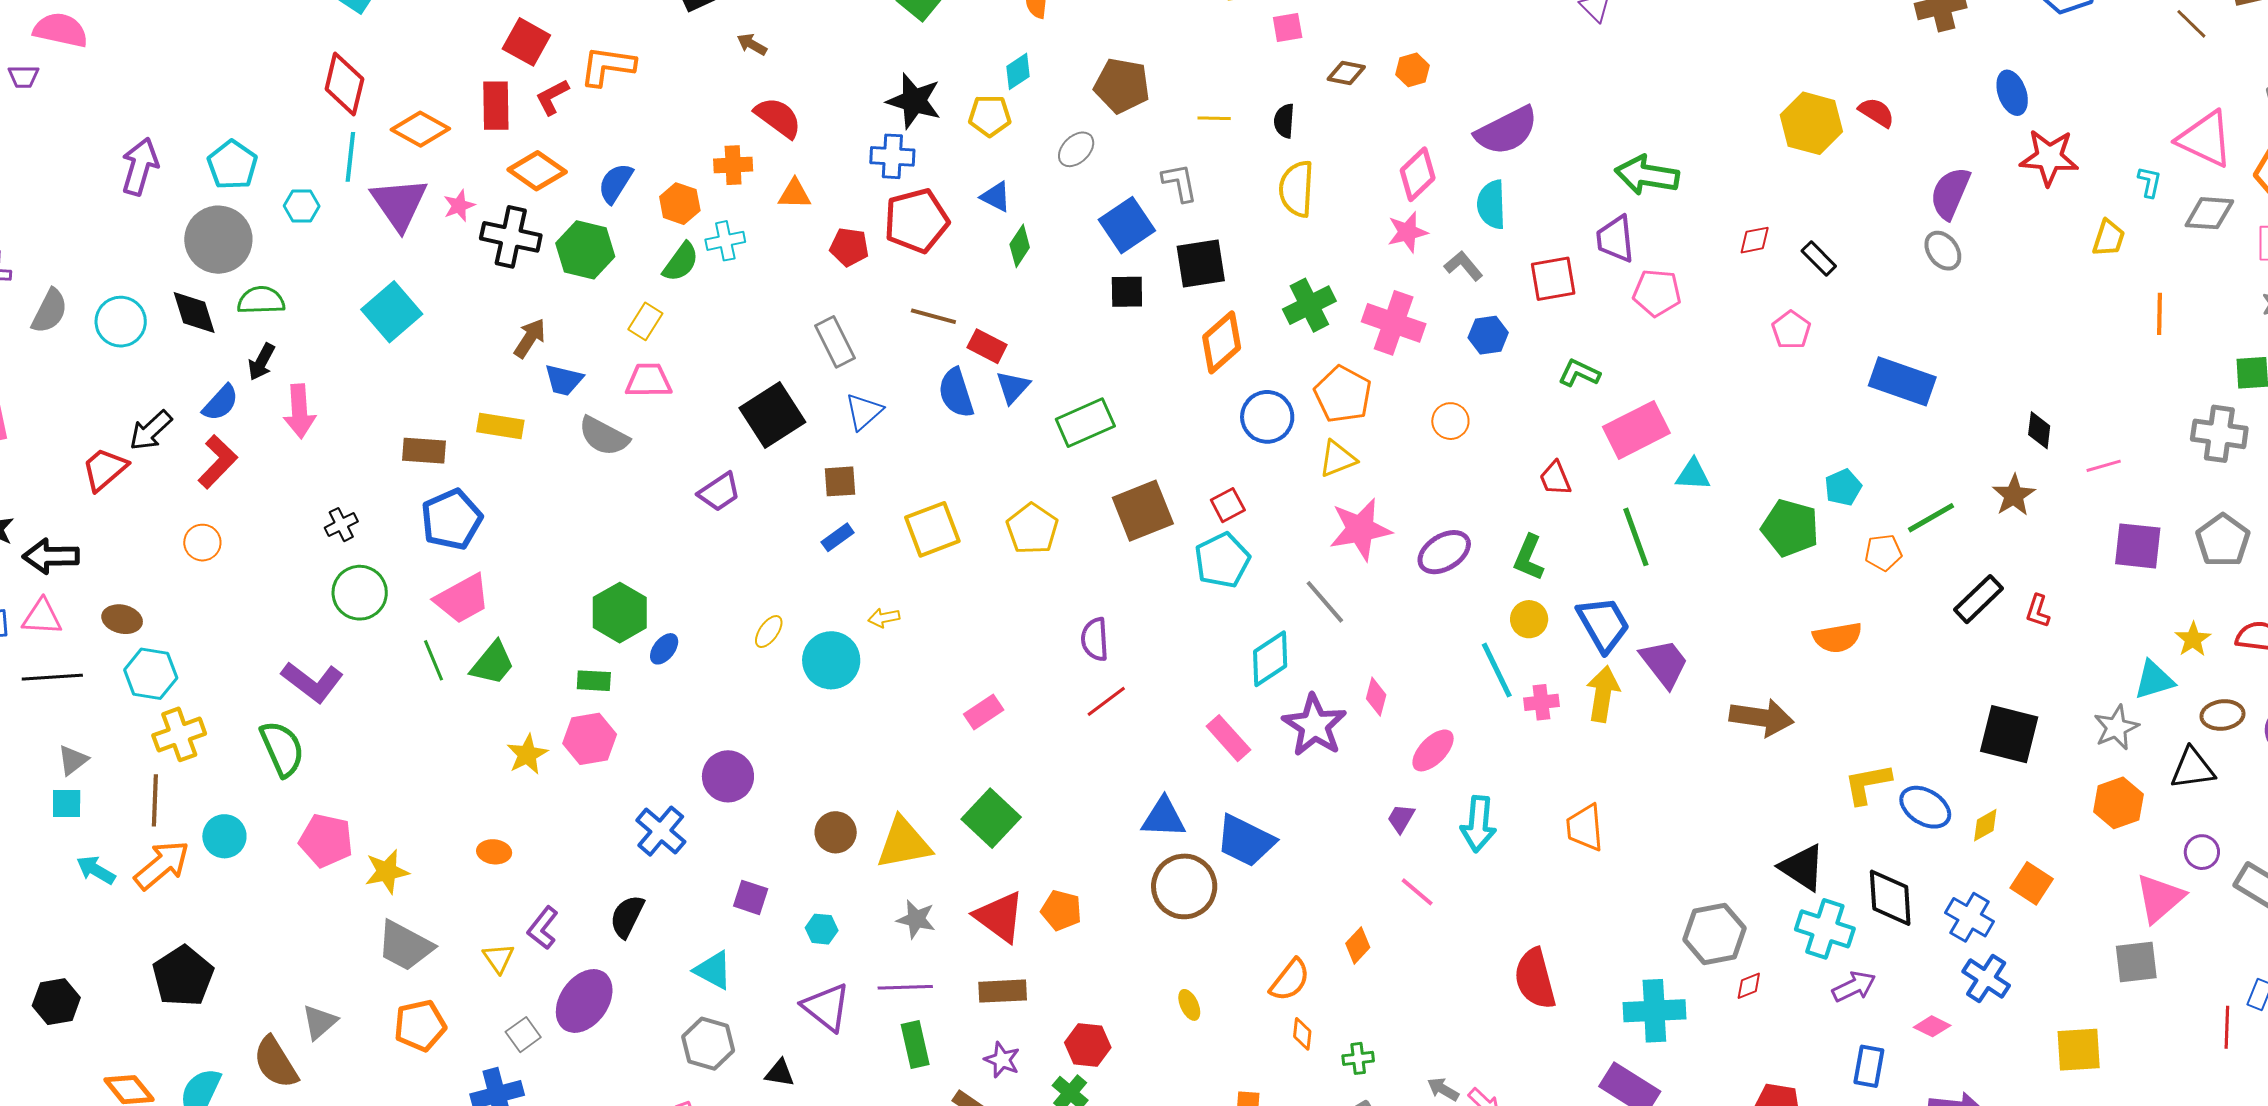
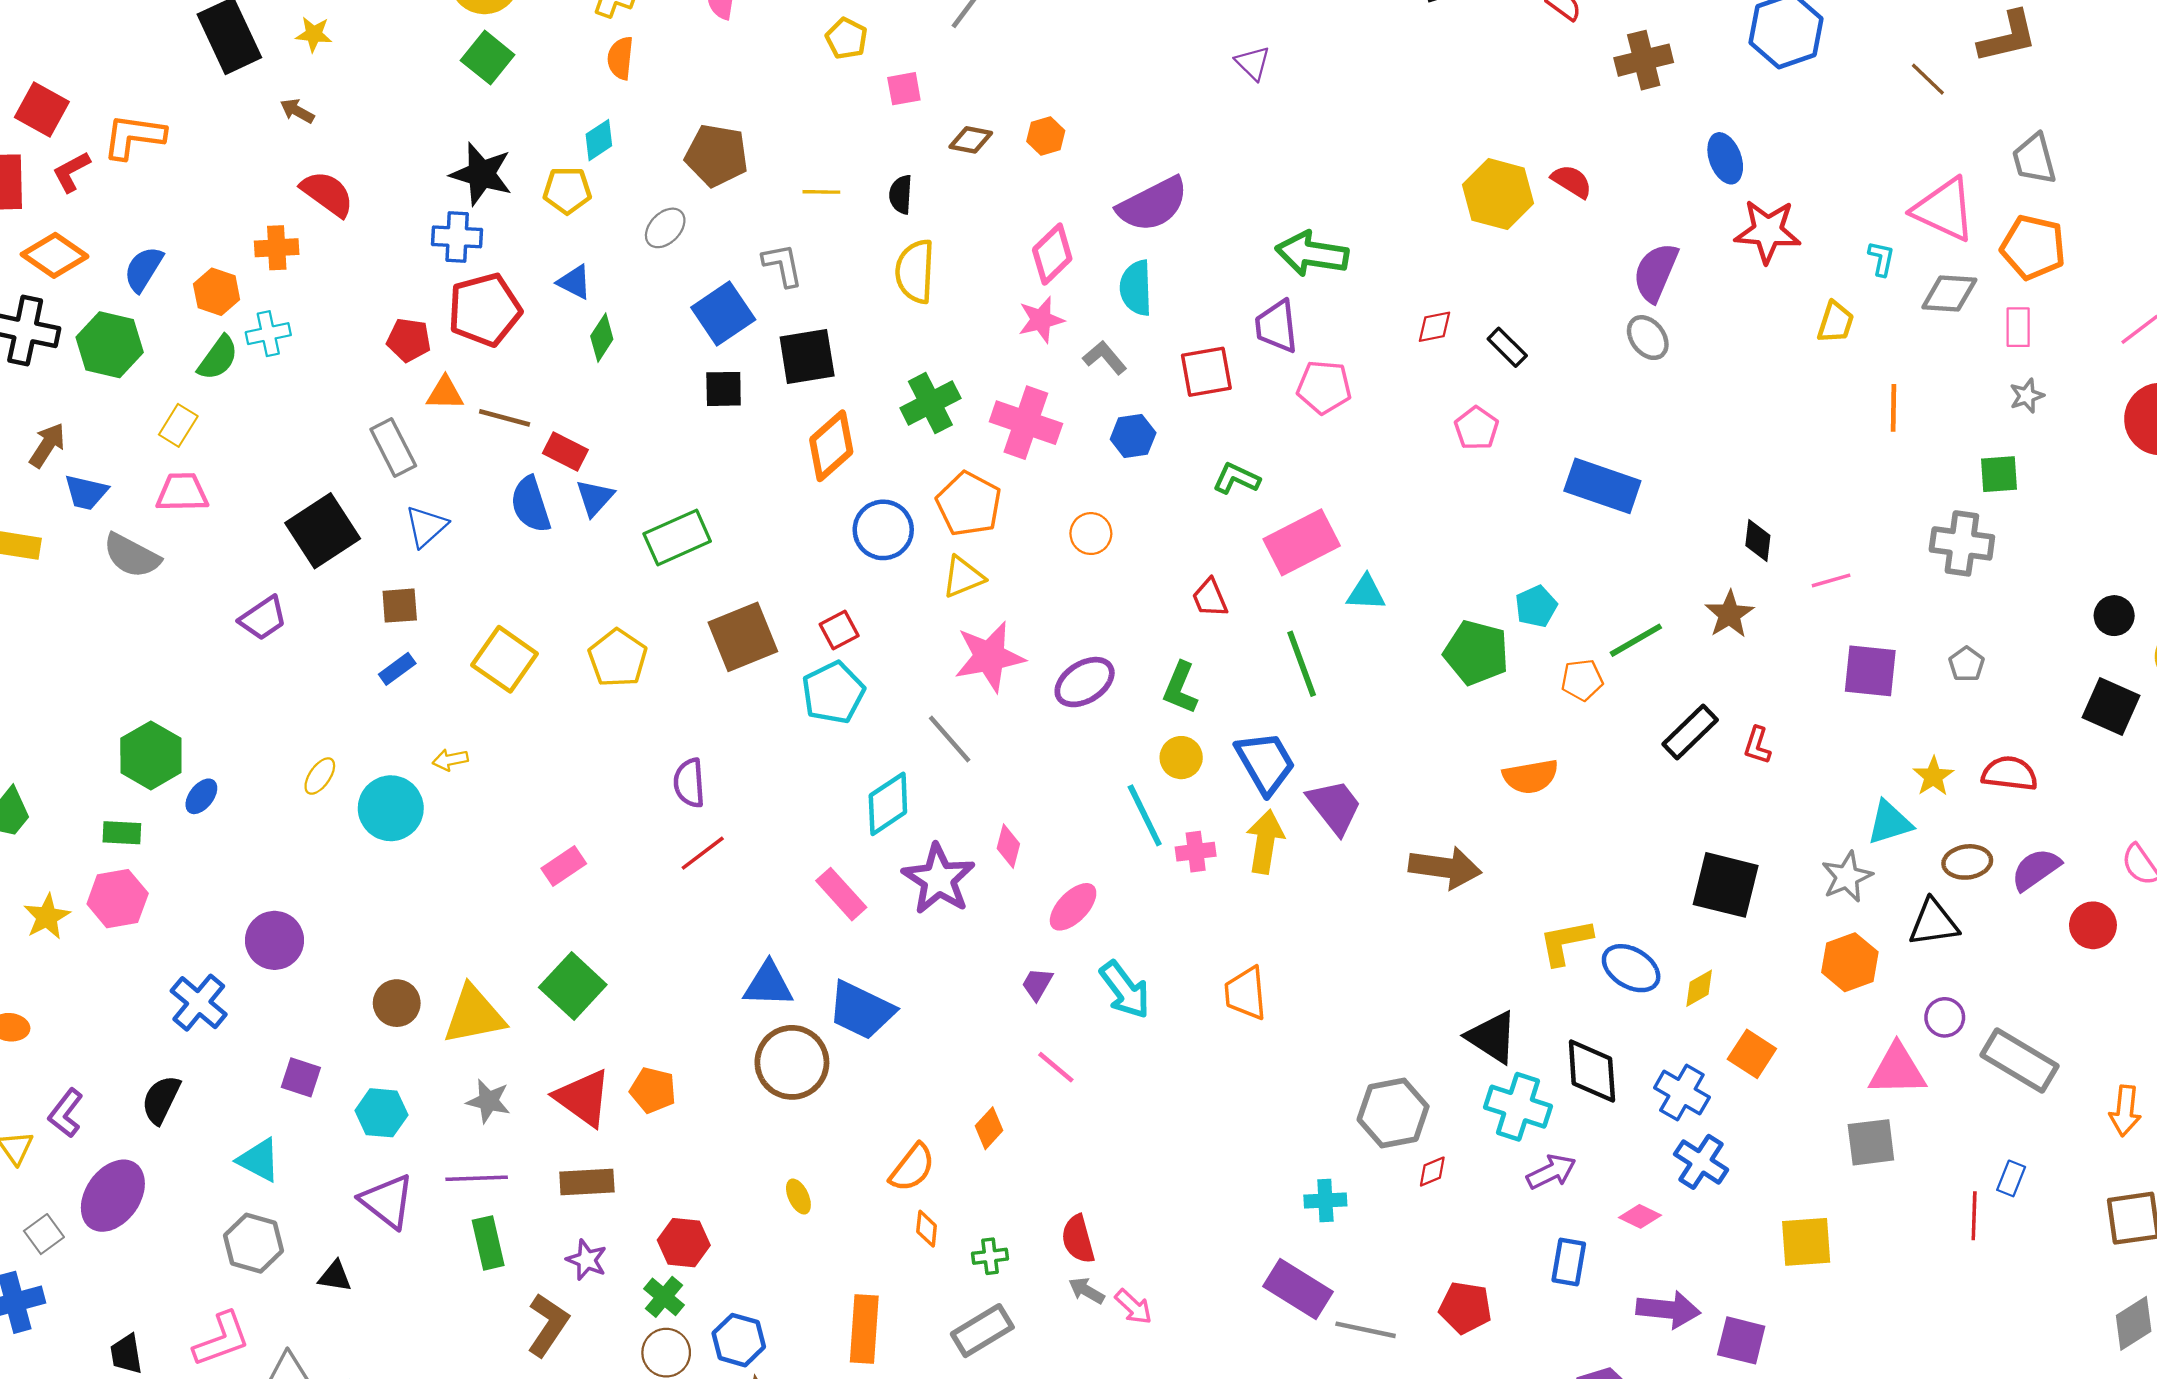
orange triangle: (795, 194) -> (445, 393), moved
yellow square: (932, 529) -> (505, 659), turned -34
gray pentagon: (2223, 540) -> (1967, 664), size x0.6
cyan arrow: (1478, 824) -> (1125, 990), turned -42
pink triangle: (2160, 898) -> (1897, 1070), turned 40
cyan hexagon: (822, 929) -> (381, 1113), size x1.4
red semicircle: (1535, 979) -> (1078, 1239), moved, size x0.7
cyan cross: (1654, 1011) -> (1325, 1200), size x0.6

